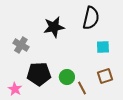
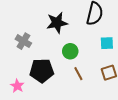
green circle: (67, 77) -> (70, 51), moved
brown line: (82, 88) -> (78, 74), moved

